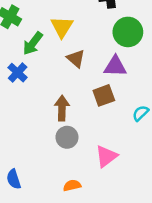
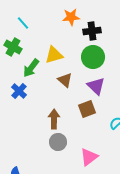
yellow triangle: (62, 27) -> (54, 55), turned 42
green circle: (128, 32) -> (93, 57), moved
purple triangle: (115, 66) -> (96, 86), turned 42

